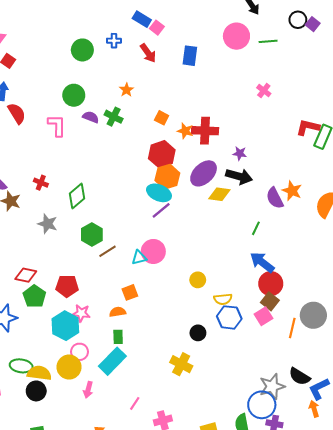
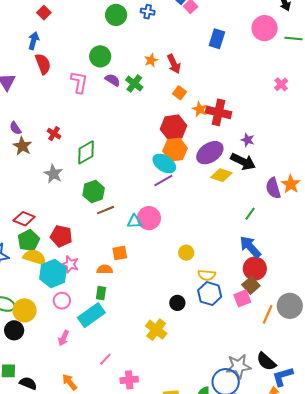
red arrow: (148, 53) -> (174, 64), moved
yellow circle: (69, 367) -> (24, 310), moved
yellow semicircle: (39, 373) -> (35, 257), moved

